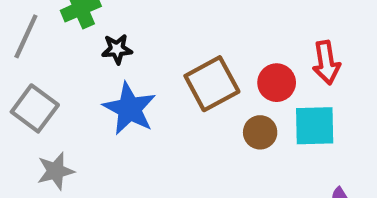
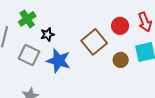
red circle: (277, 83) -> (120, 26), moved
gray square: (35, 108) -> (29, 55), moved

